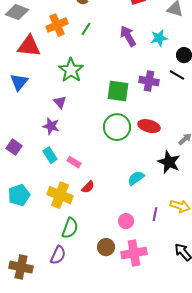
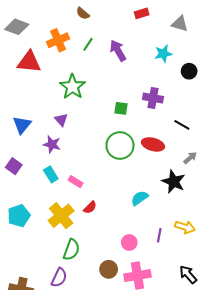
purple arrow: (128, 36) -> (118, 51), moved
black line: (177, 75) -> (182, 125), moved
blue triangle: (19, 82) -> (22, 125), moved
green square: (118, 91) -> (121, 108), size x0.6
yellow cross: (60, 195) -> (61, 216), turned 30

